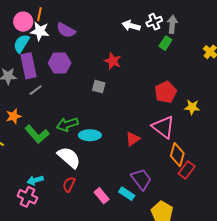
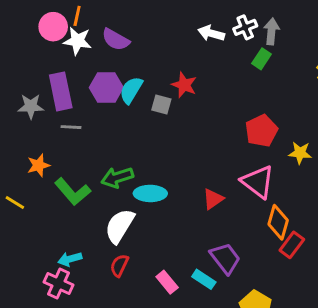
cyan semicircle: (21, 44) -> (131, 90), moved
gray square: (99, 87) -> (161, 104), moved
gray line: (36, 90) -> (71, 127), turned 40
white semicircle: (69, 157) -> (120, 226), turned -100

